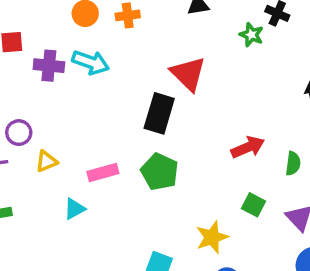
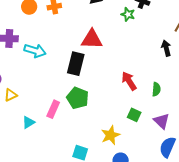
cyan arrow: (91, 62) -> (35, 51), moved
red triangle: (188, 74) -> (92, 39), turned -40
red arrow: (248, 147) -> (129, 81), turned -96
pink rectangle: (103, 172) -> (53, 109), moved, turned -48

